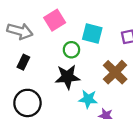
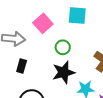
cyan square: (92, 33) -> (77, 15), moved

